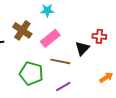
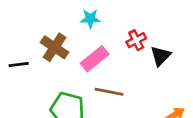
red cross: (99, 36) -> (136, 40), moved, turned -32
black triangle: (82, 48) -> (161, 56), moved

